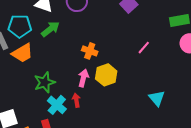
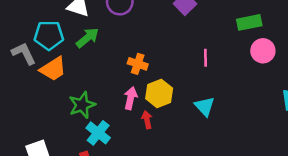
pink line: (144, 48) -> (205, 58), turned -40
cyan triangle: (157, 98) -> (205, 106), moved
red arrow: (76, 100) -> (147, 120), moved

